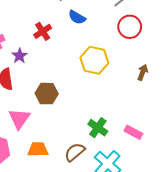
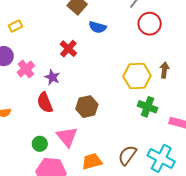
yellow hexagon: (94, 60) -> (137, 76), moved
brown arrow: (143, 72) -> (164, 70), moved
green cross: (98, 128) -> (148, 107), moved

